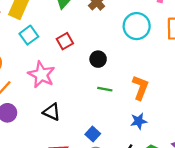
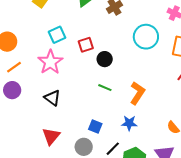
cyan square: (29, 35) -> (57, 35), moved
red square: (65, 41) -> (86, 45), moved
blue square: (93, 134) -> (95, 126), moved, turned -32

